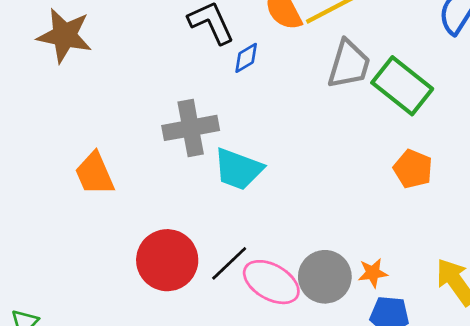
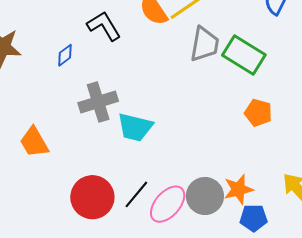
blue diamond: (246, 58) -> (65, 55), moved
orange star: (373, 273) -> (238, 189), size x1.4
pink ellipse: (271, 282) -> (168, 204), turned -72

